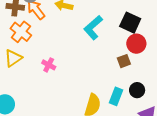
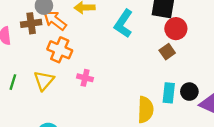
orange cross: (21, 32) -> (60, 50), moved
black circle: (137, 90) -> (189, 92), moved

